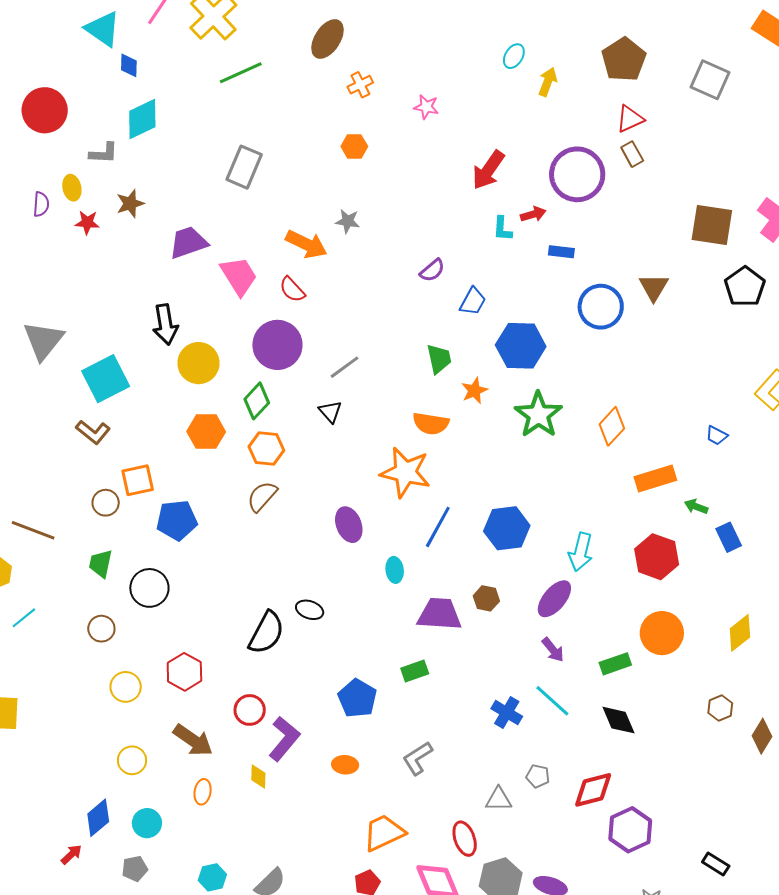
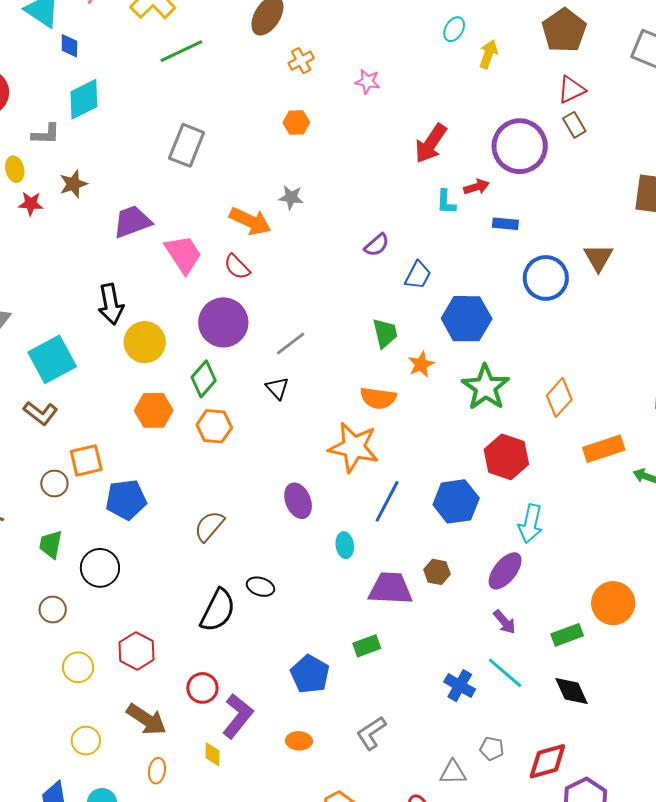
brown semicircle: (262, 496) -> (209, 526), moved
red hexagon: (657, 557) -> (506, 457), moved

